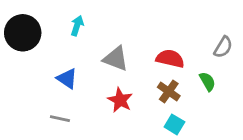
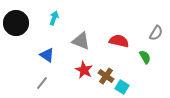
brown cross: (169, 91) -> (106, 76), moved
gray line: (60, 119) -> (42, 83), turned -64

